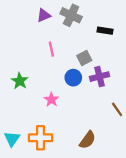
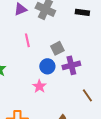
black rectangle: (105, 31) -> (82, 12), moved
pink star: (51, 100) -> (39, 86), moved

